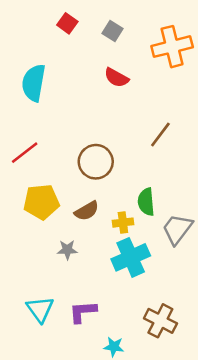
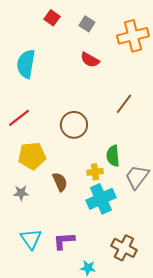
brown semicircle: (87, 211) -> (60, 182), moved, turned -84
gray star: (67, 250) -> (21, 193), moved

